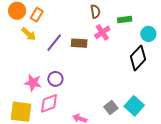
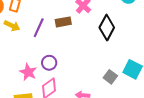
black diamond: (138, 58) -> (107, 27), moved
pink star: (33, 83) -> (28, 72), turned 30

